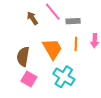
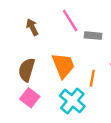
brown arrow: (32, 18) -> (32, 27), moved
orange line: (76, 44) -> (92, 78), moved

